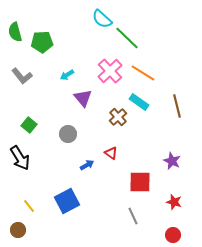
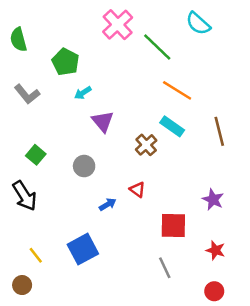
cyan semicircle: (102, 19) -> (198, 23), moved
green pentagon: (42, 42) -> (65, 62), moved, turned 30
pink cross: (110, 71) -> (118, 25), moved

